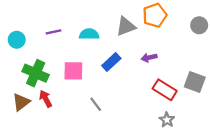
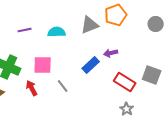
blue rectangle: (111, 62) -> (91, 65), moved
red arrow: (46, 99) -> (32, 88), moved
gray line: (96, 104) -> (63, 86), moved

